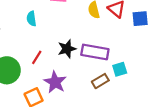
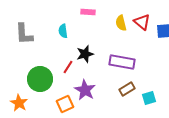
black star: (67, 49) -> (85, 54), moved
cyan square: (120, 69) -> (149, 98), moved

